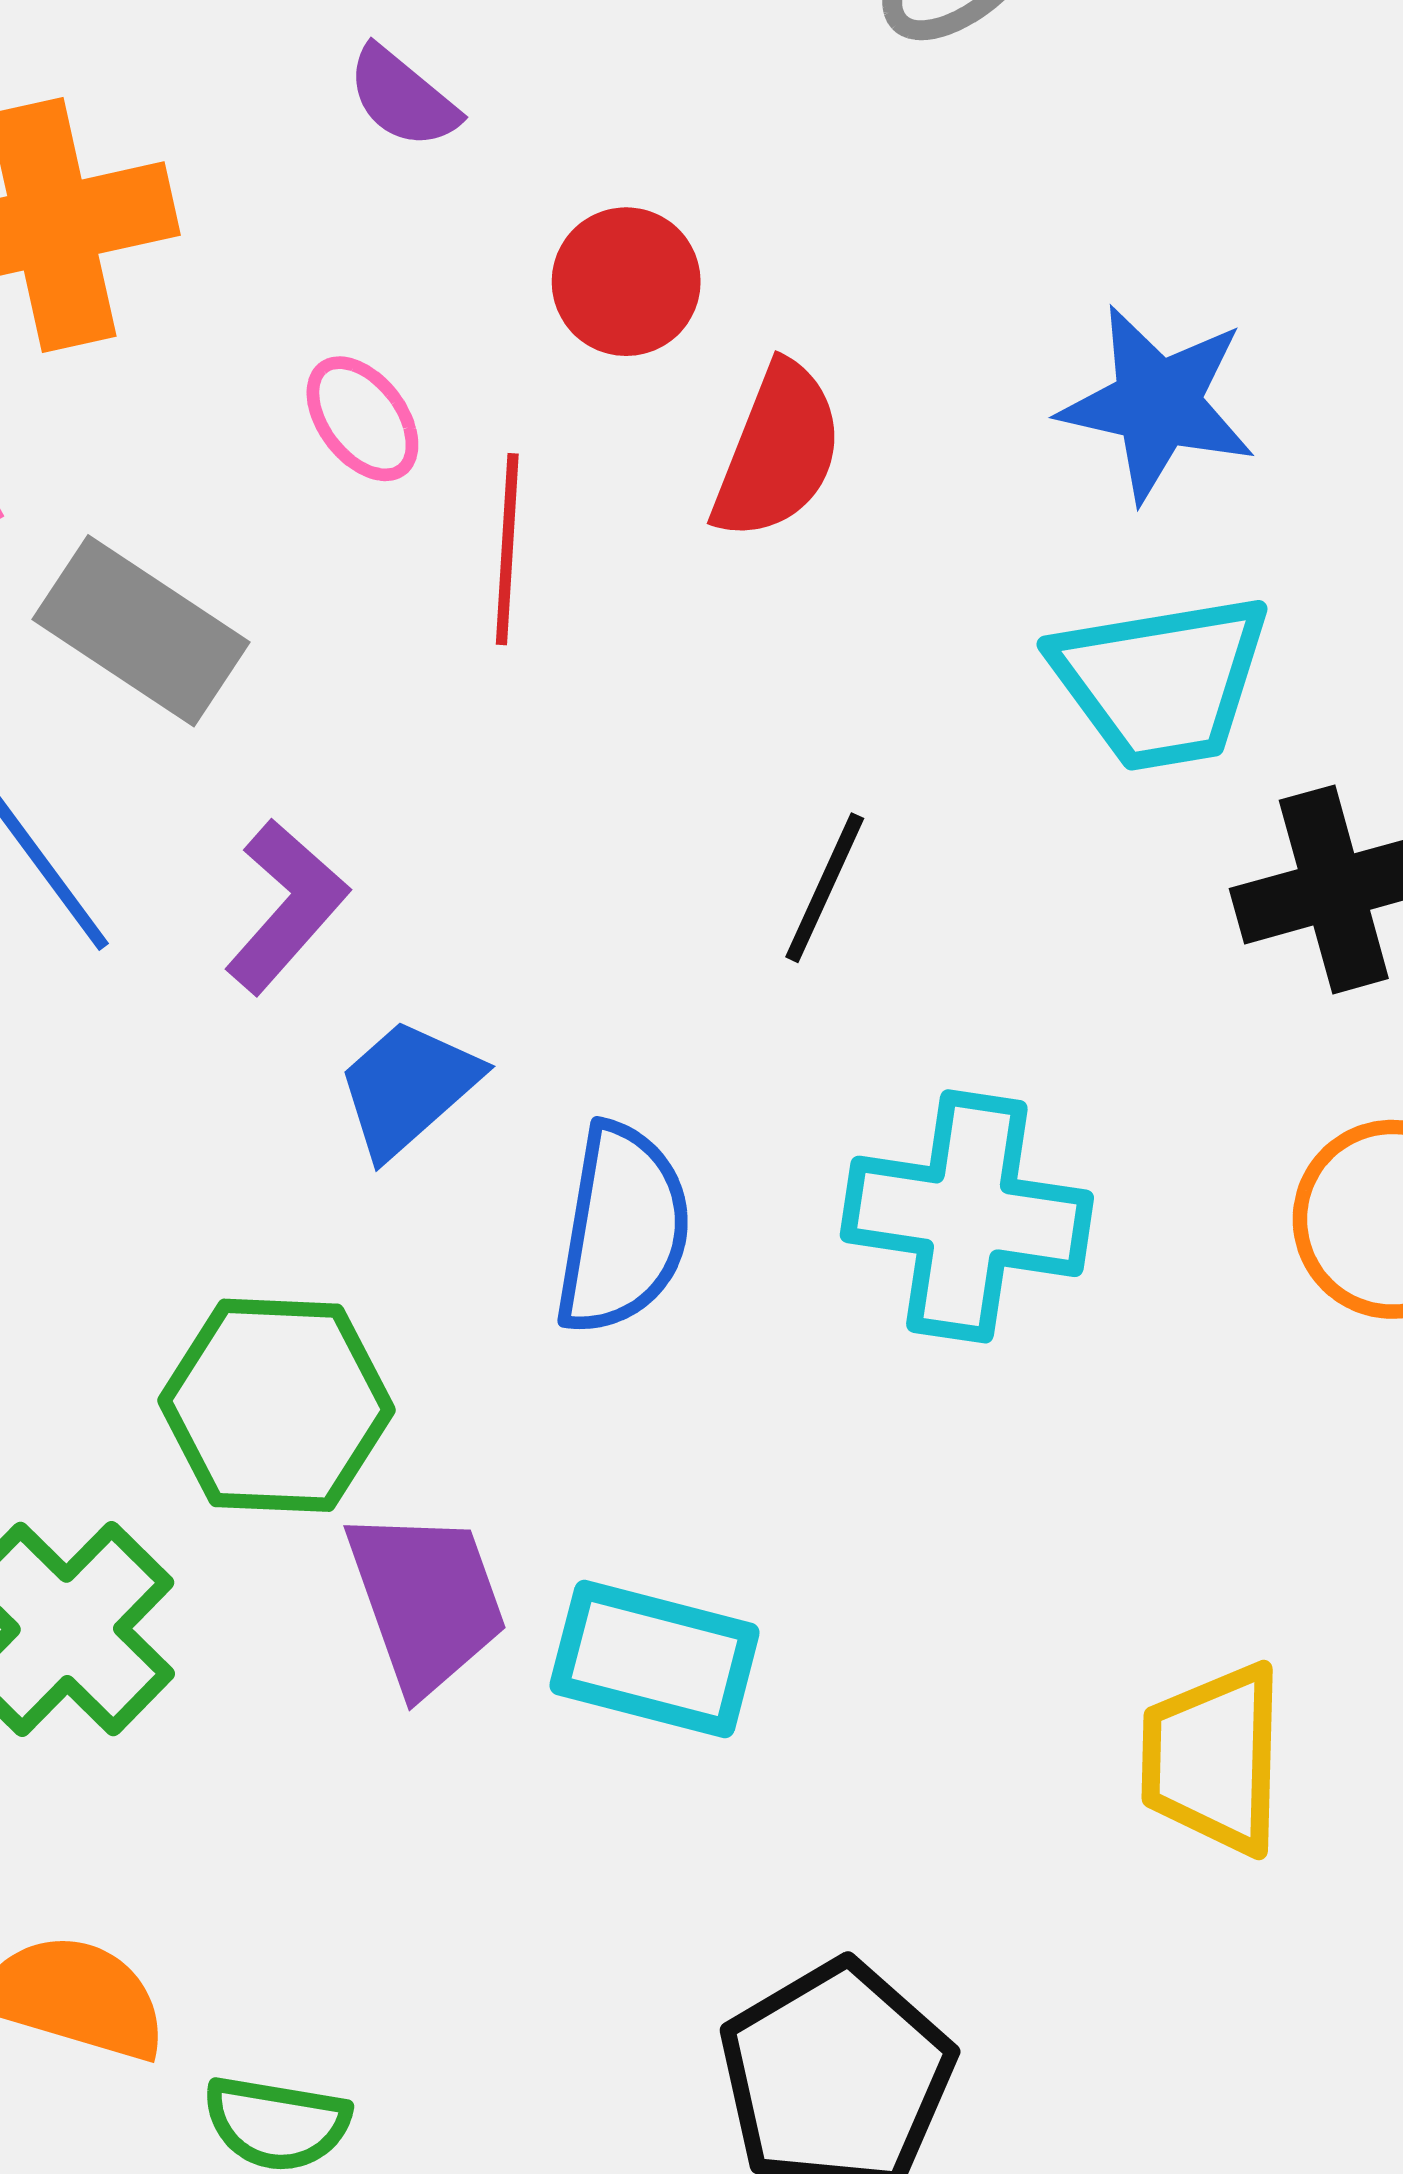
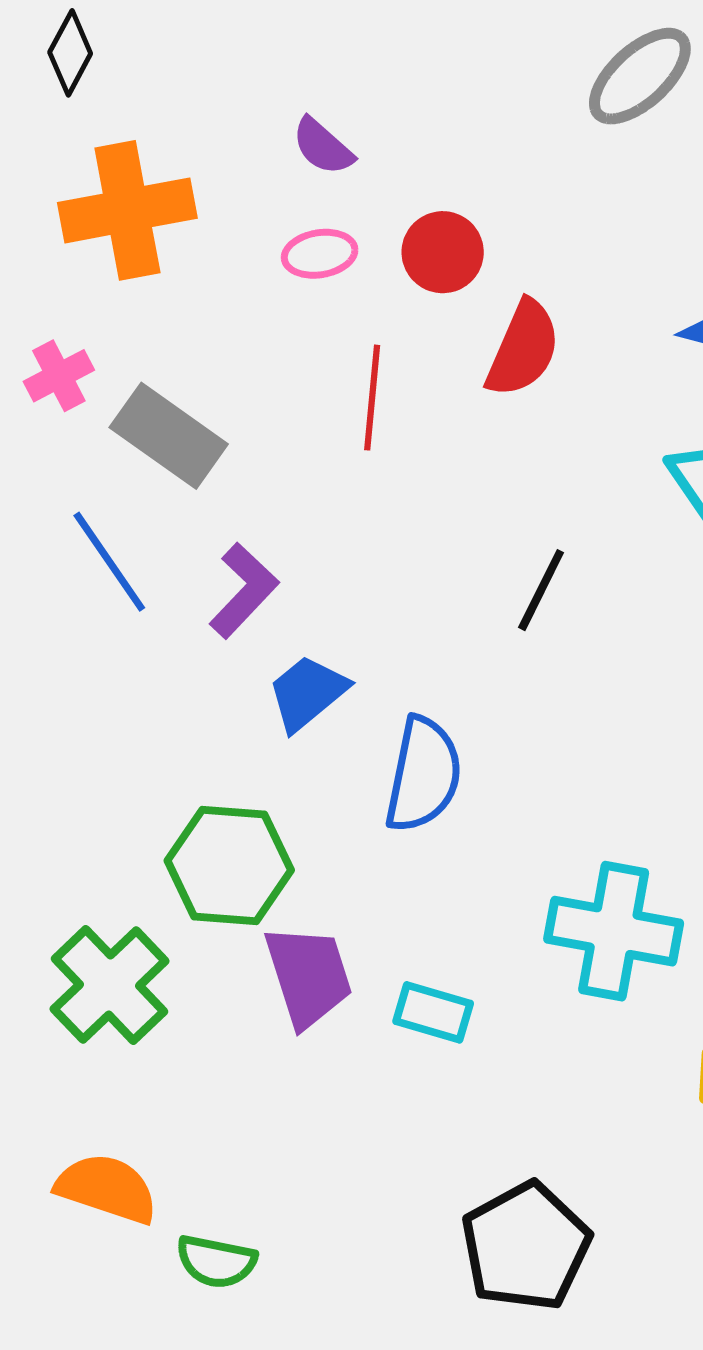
pink ellipse: (362, 419) -> (320, 254), moved, turned -64
cyan cross: (967, 1216) -> (614, 931), moved
cyan rectangle: (655, 1659) -> (433, 1012), size x0.7

